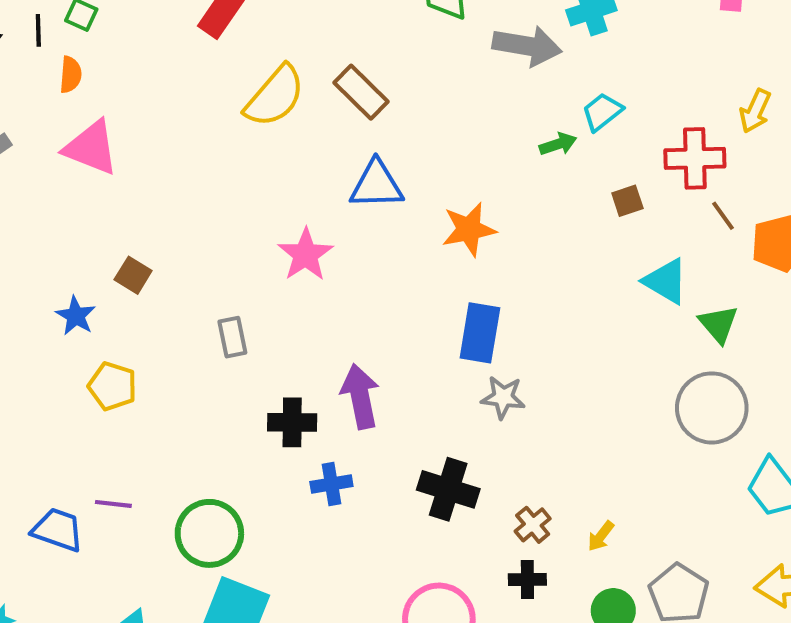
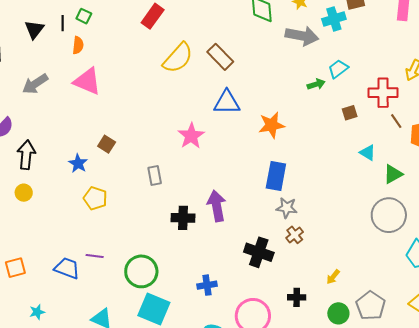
cyan triangle: (666, 281) -> (368, 153), size x0.7
green triangle: (718, 324) -> (393, 174), turned 40
blue cross: (331, 484) -> (207, 285), moved
brown cross: (533, 525) -> (295, 235), moved

